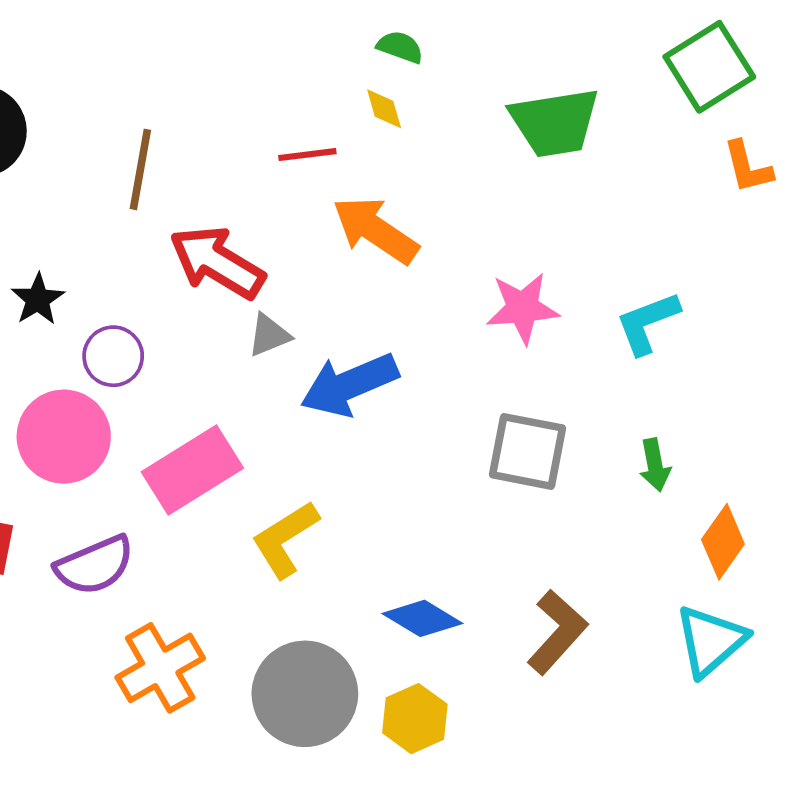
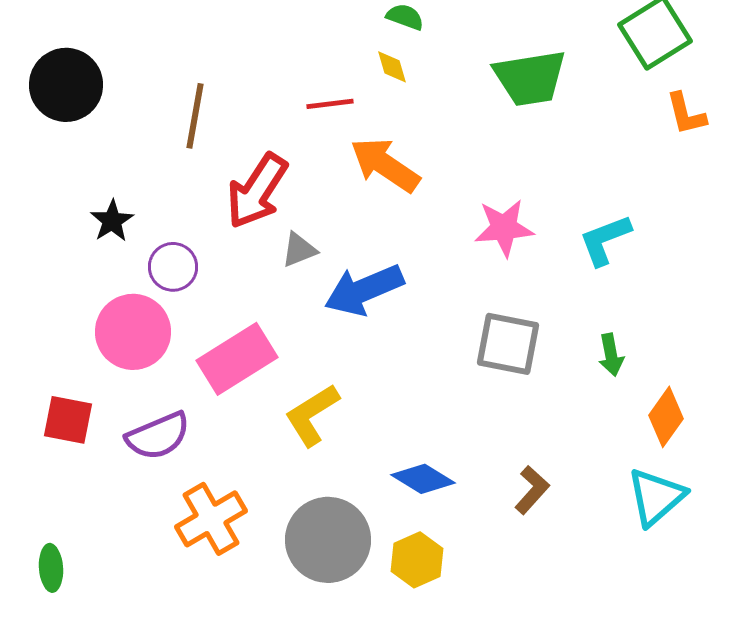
red arrow: (217, 262) -> (257, 191), turned -88
brown L-shape: (557, 632) -> (532, 490), size x0.7

